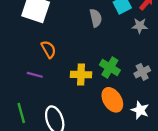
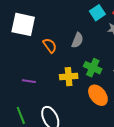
gray semicircle: (96, 18) -> (77, 40), moved, turned 42
orange semicircle: (49, 49) -> (50, 45), moved

